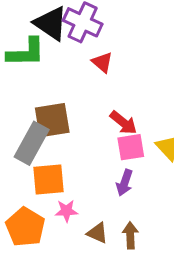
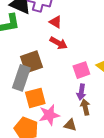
red arrow: (123, 123) -> (59, 43), moved
pink star: (66, 211) -> (49, 115), size x1.5
brown arrow: (130, 235) -> (85, 107), moved

